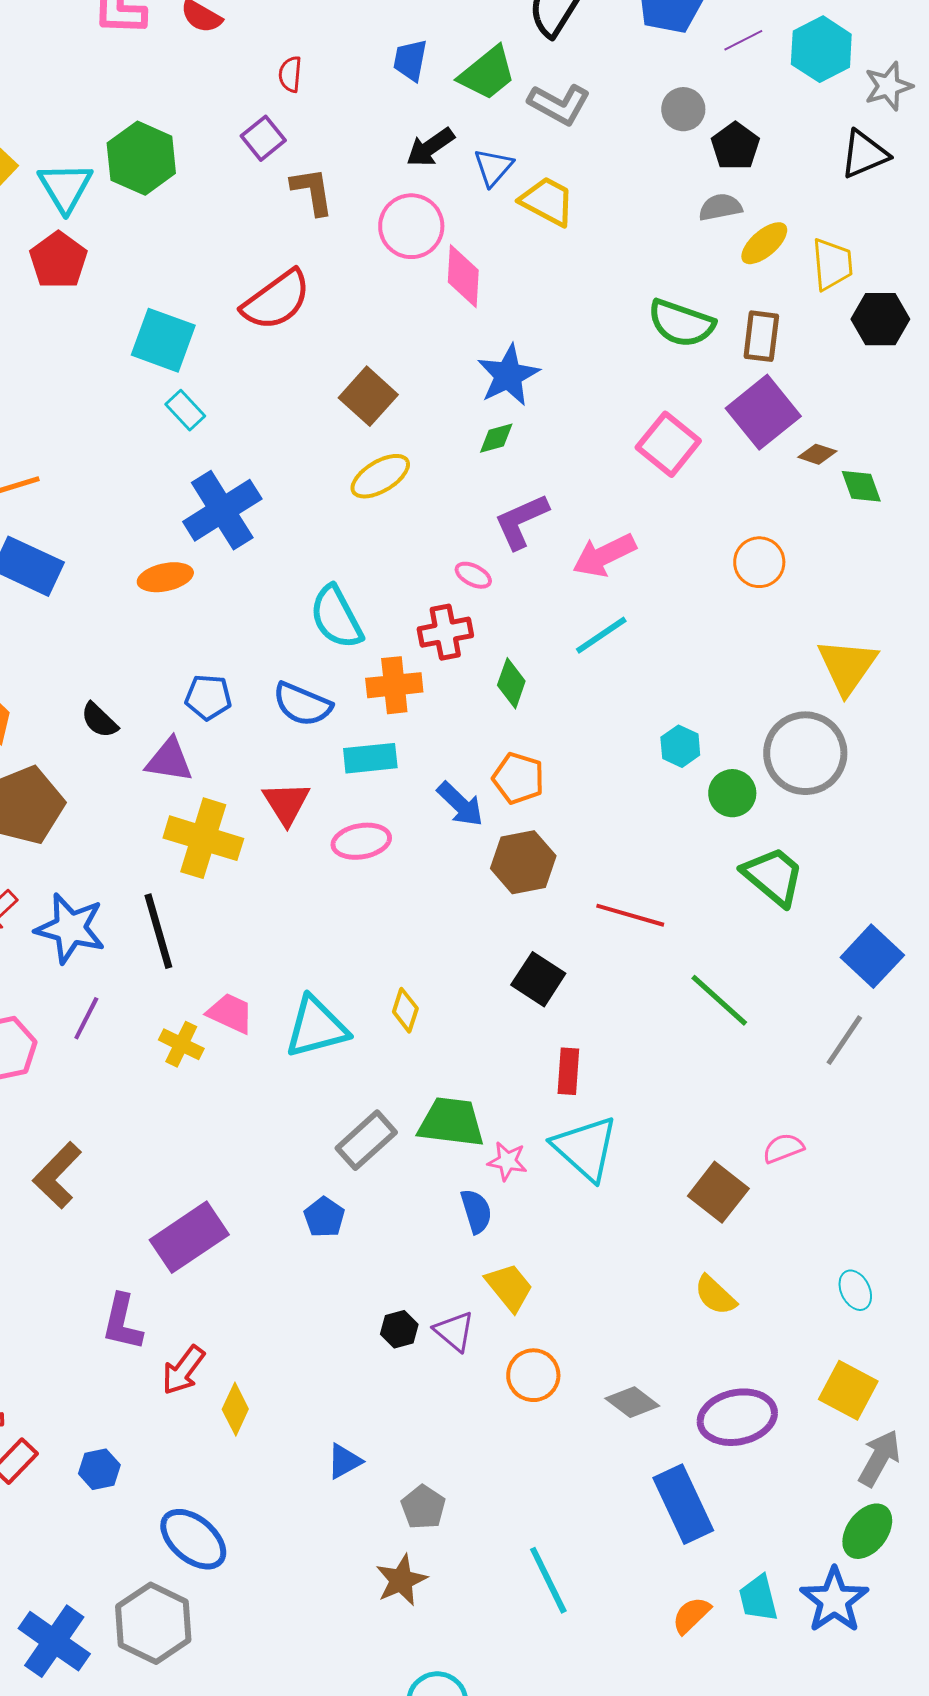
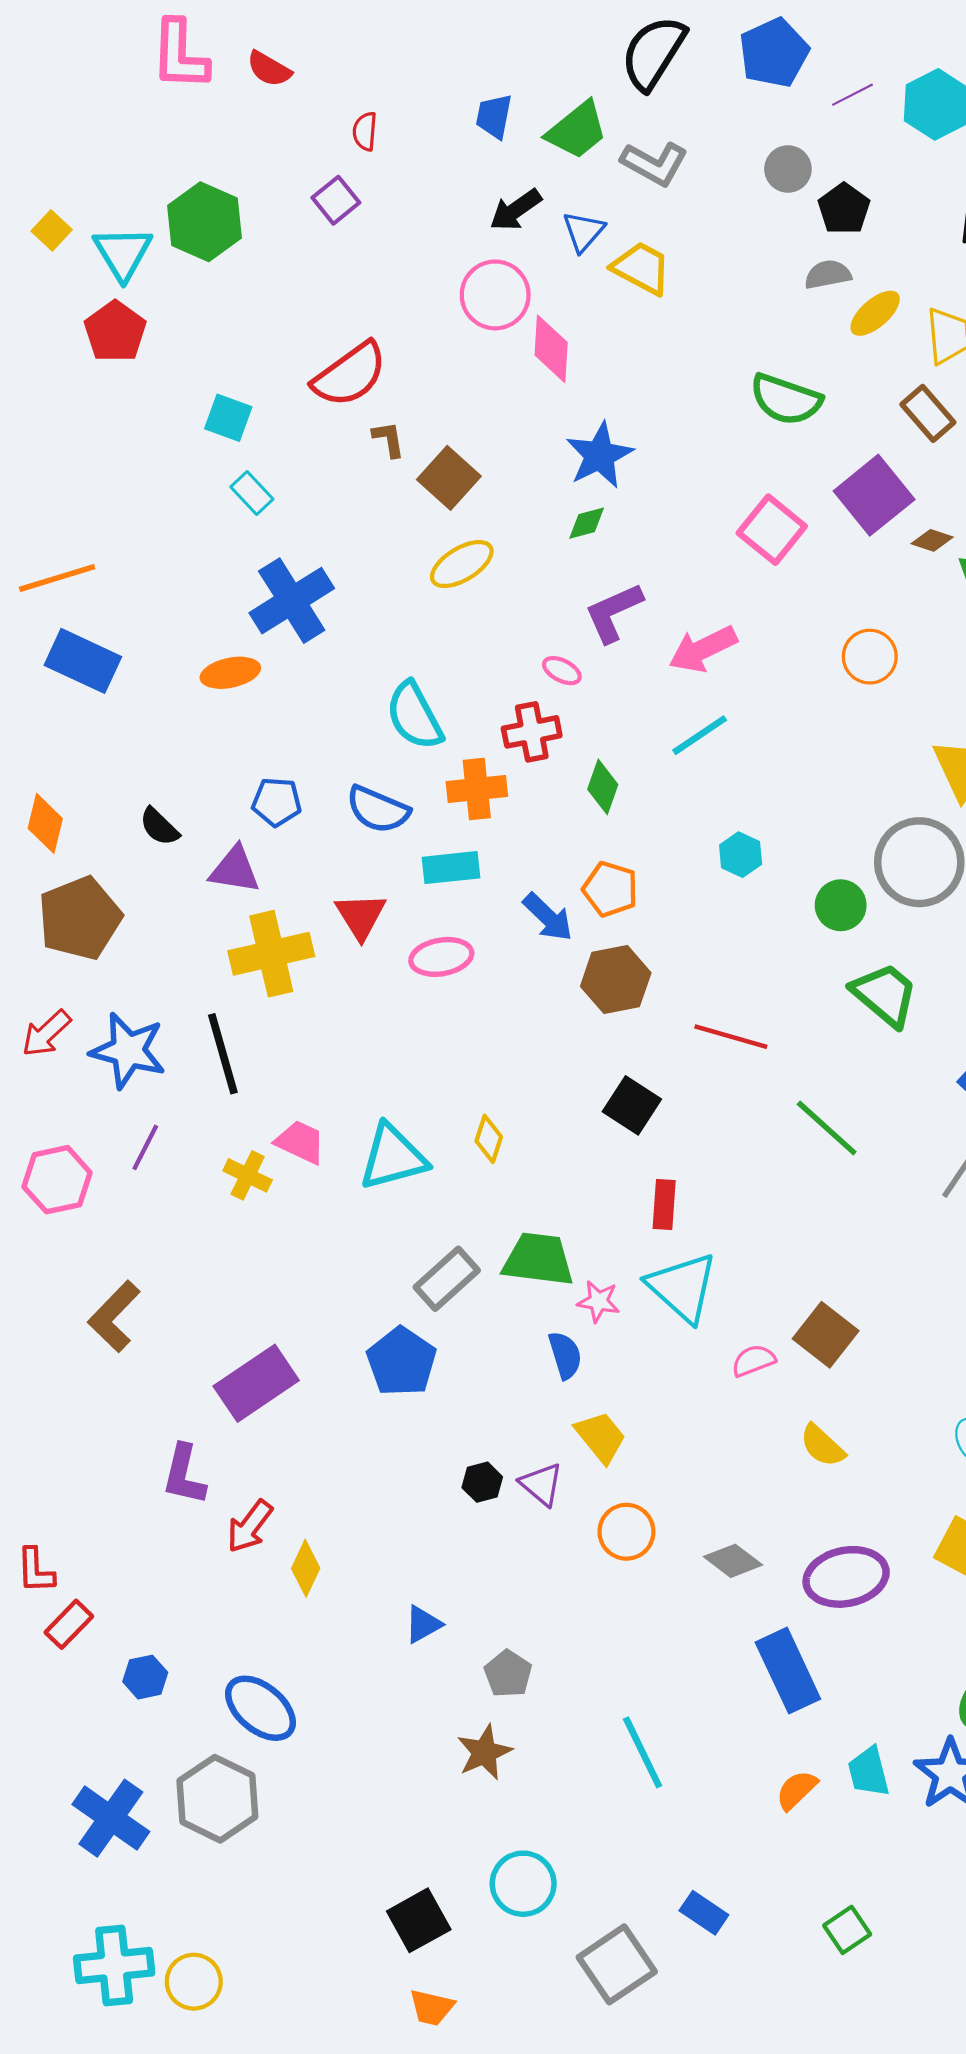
brown L-shape: (312, 191) -> (389, 439), moved, size x0.7
brown rectangle: (761, 336) -> (928, 413), moved, turned -48
cyan square: (163, 340) -> (228, 418), size x0.7
cyan hexagon: (680, 746) -> (741, 855), moved
yellow cross: (203, 838) -> (271, 954), turned -30
pink semicircle: (783, 1148) -> (753, 1361), moved
blue pentagon: (324, 1217) -> (401, 1362), size x1.6
blue hexagon: (99, 1469) -> (145, 1677), moved

